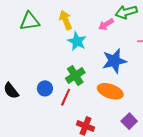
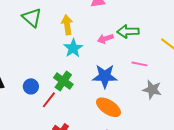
green triangle: (30, 21) -> (32, 18), turned 35
green cross: (75, 75) -> (63, 81), turned -36
orange ellipse: (110, 91) -> (108, 107), moved

